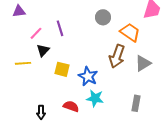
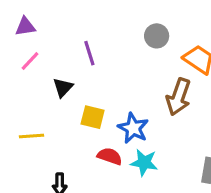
pink line: (36, 33) -> (30, 61), moved
yellow line: (23, 63) -> (32, 136), moved
red semicircle: (71, 106) -> (110, 156), moved

